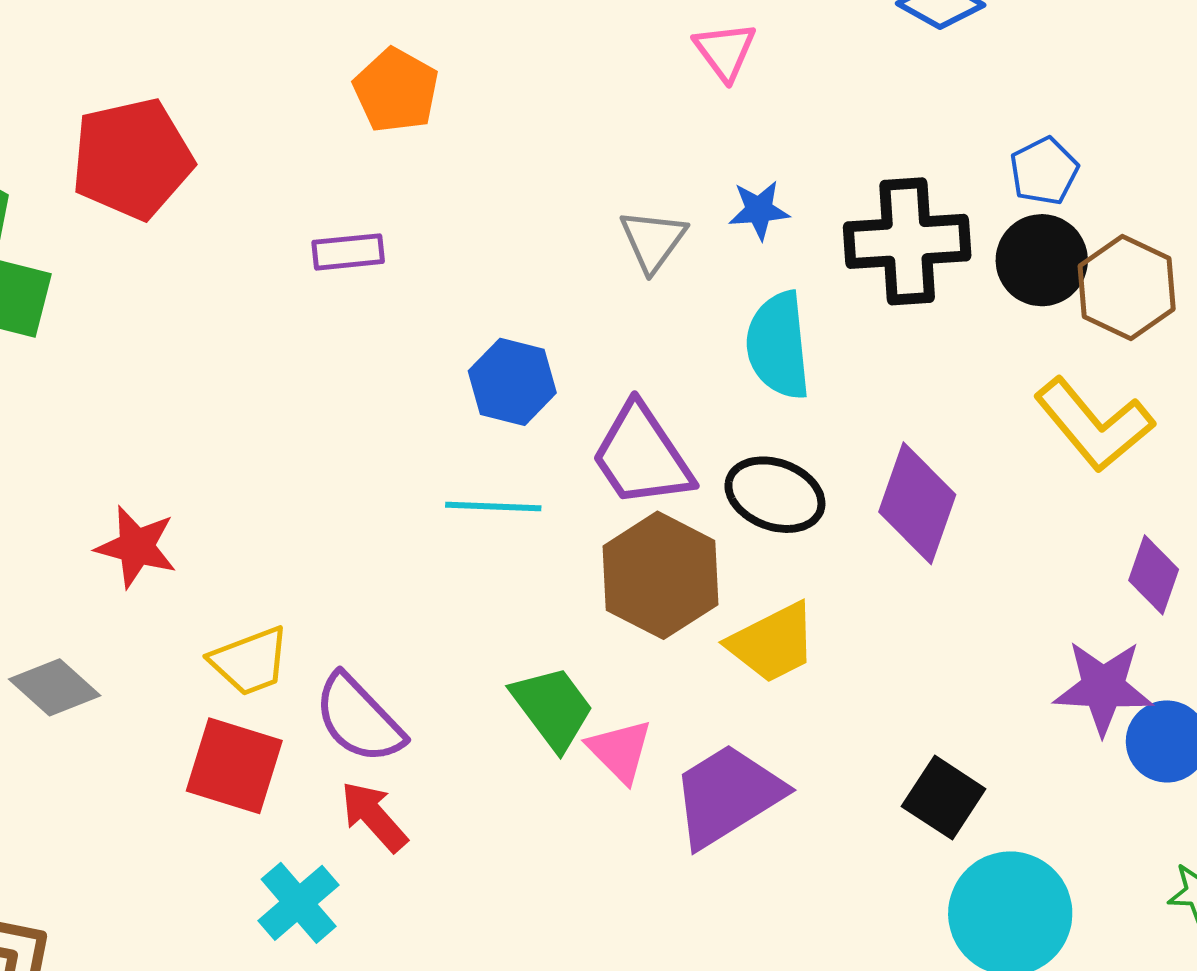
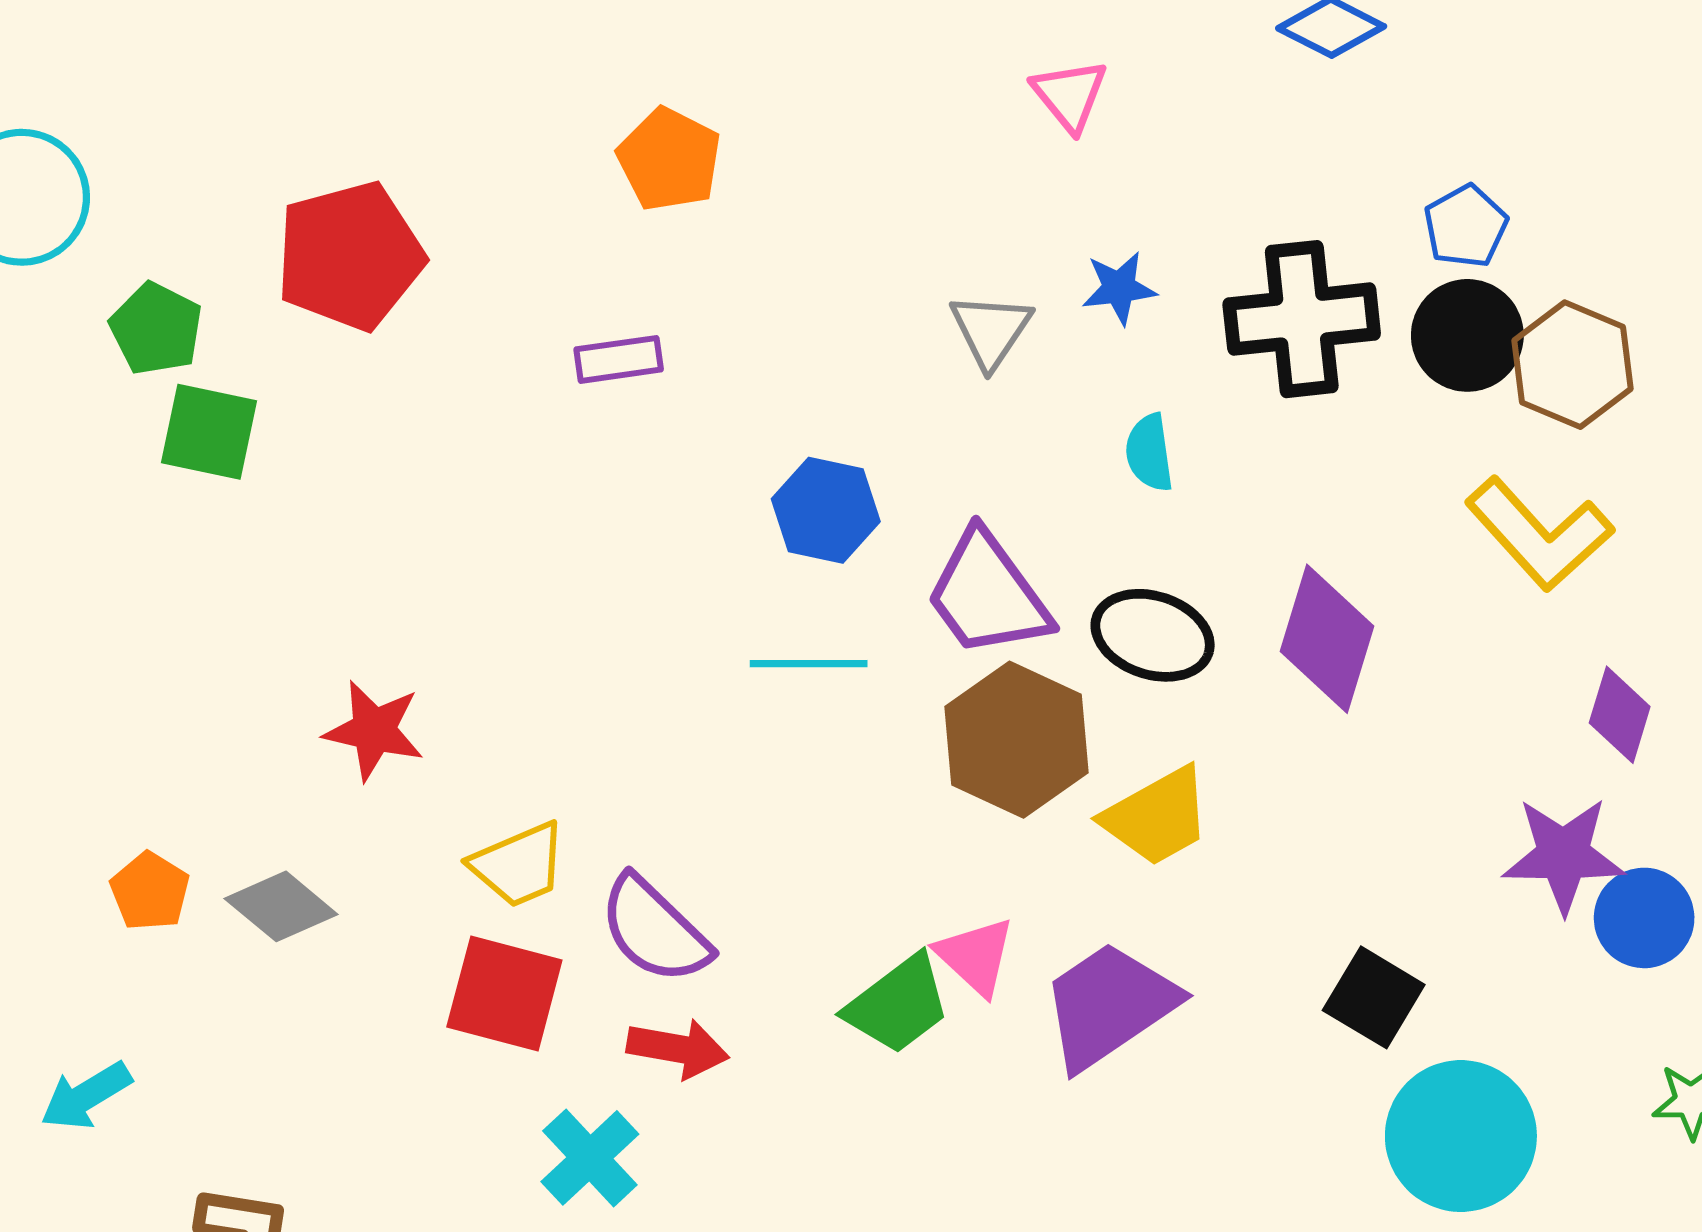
cyan semicircle: (778, 345) -> (1149, 453), size x0.6
green trapezoid: (553, 708) -> (898, 1005), moved, turned 92
red arrow: (374, 816) -> (678, 1049), turned 144

